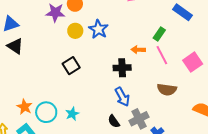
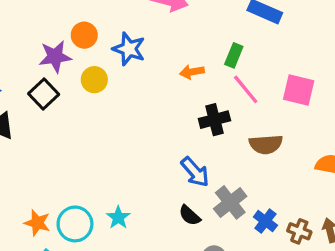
blue star: (98, 29) -> (129, 49), moved
orange arrow: (138, 50) -> (192, 72), moved
pink square: (193, 62) -> (299, 90), turned -30
black square: (71, 66) -> (44, 94), moved
black cross: (122, 68) -> (214, 120), moved

